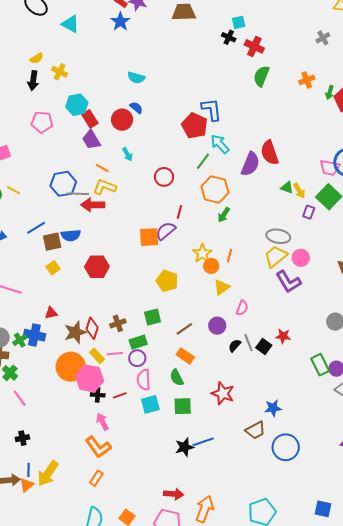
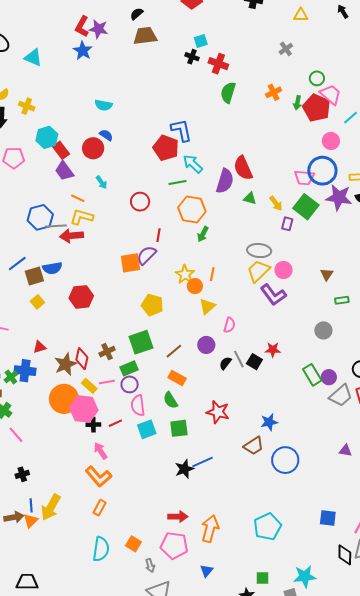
green line: (203, 161) -> (177, 182), turned 48
green triangle: (287, 188) -> (250, 198), moved
green square: (153, 317) -> (141, 342), size x1.4

